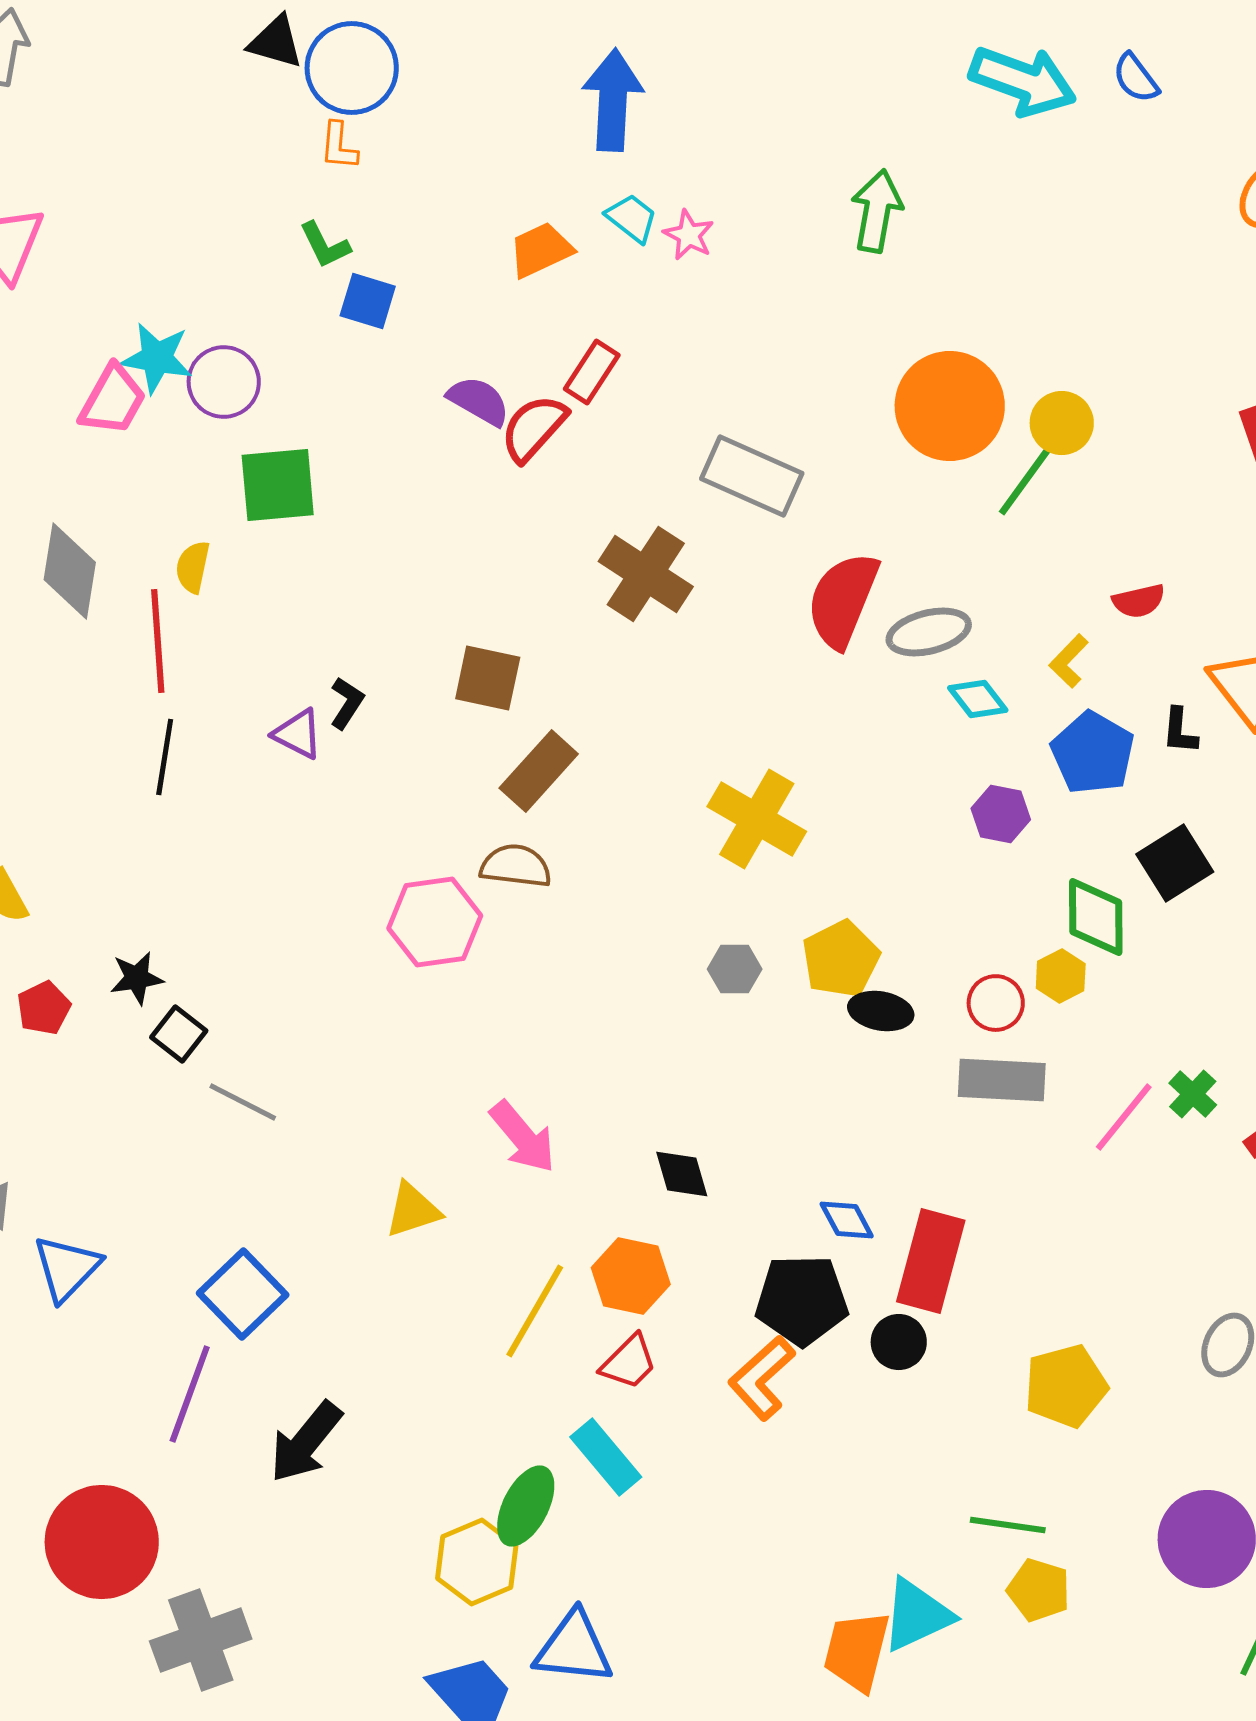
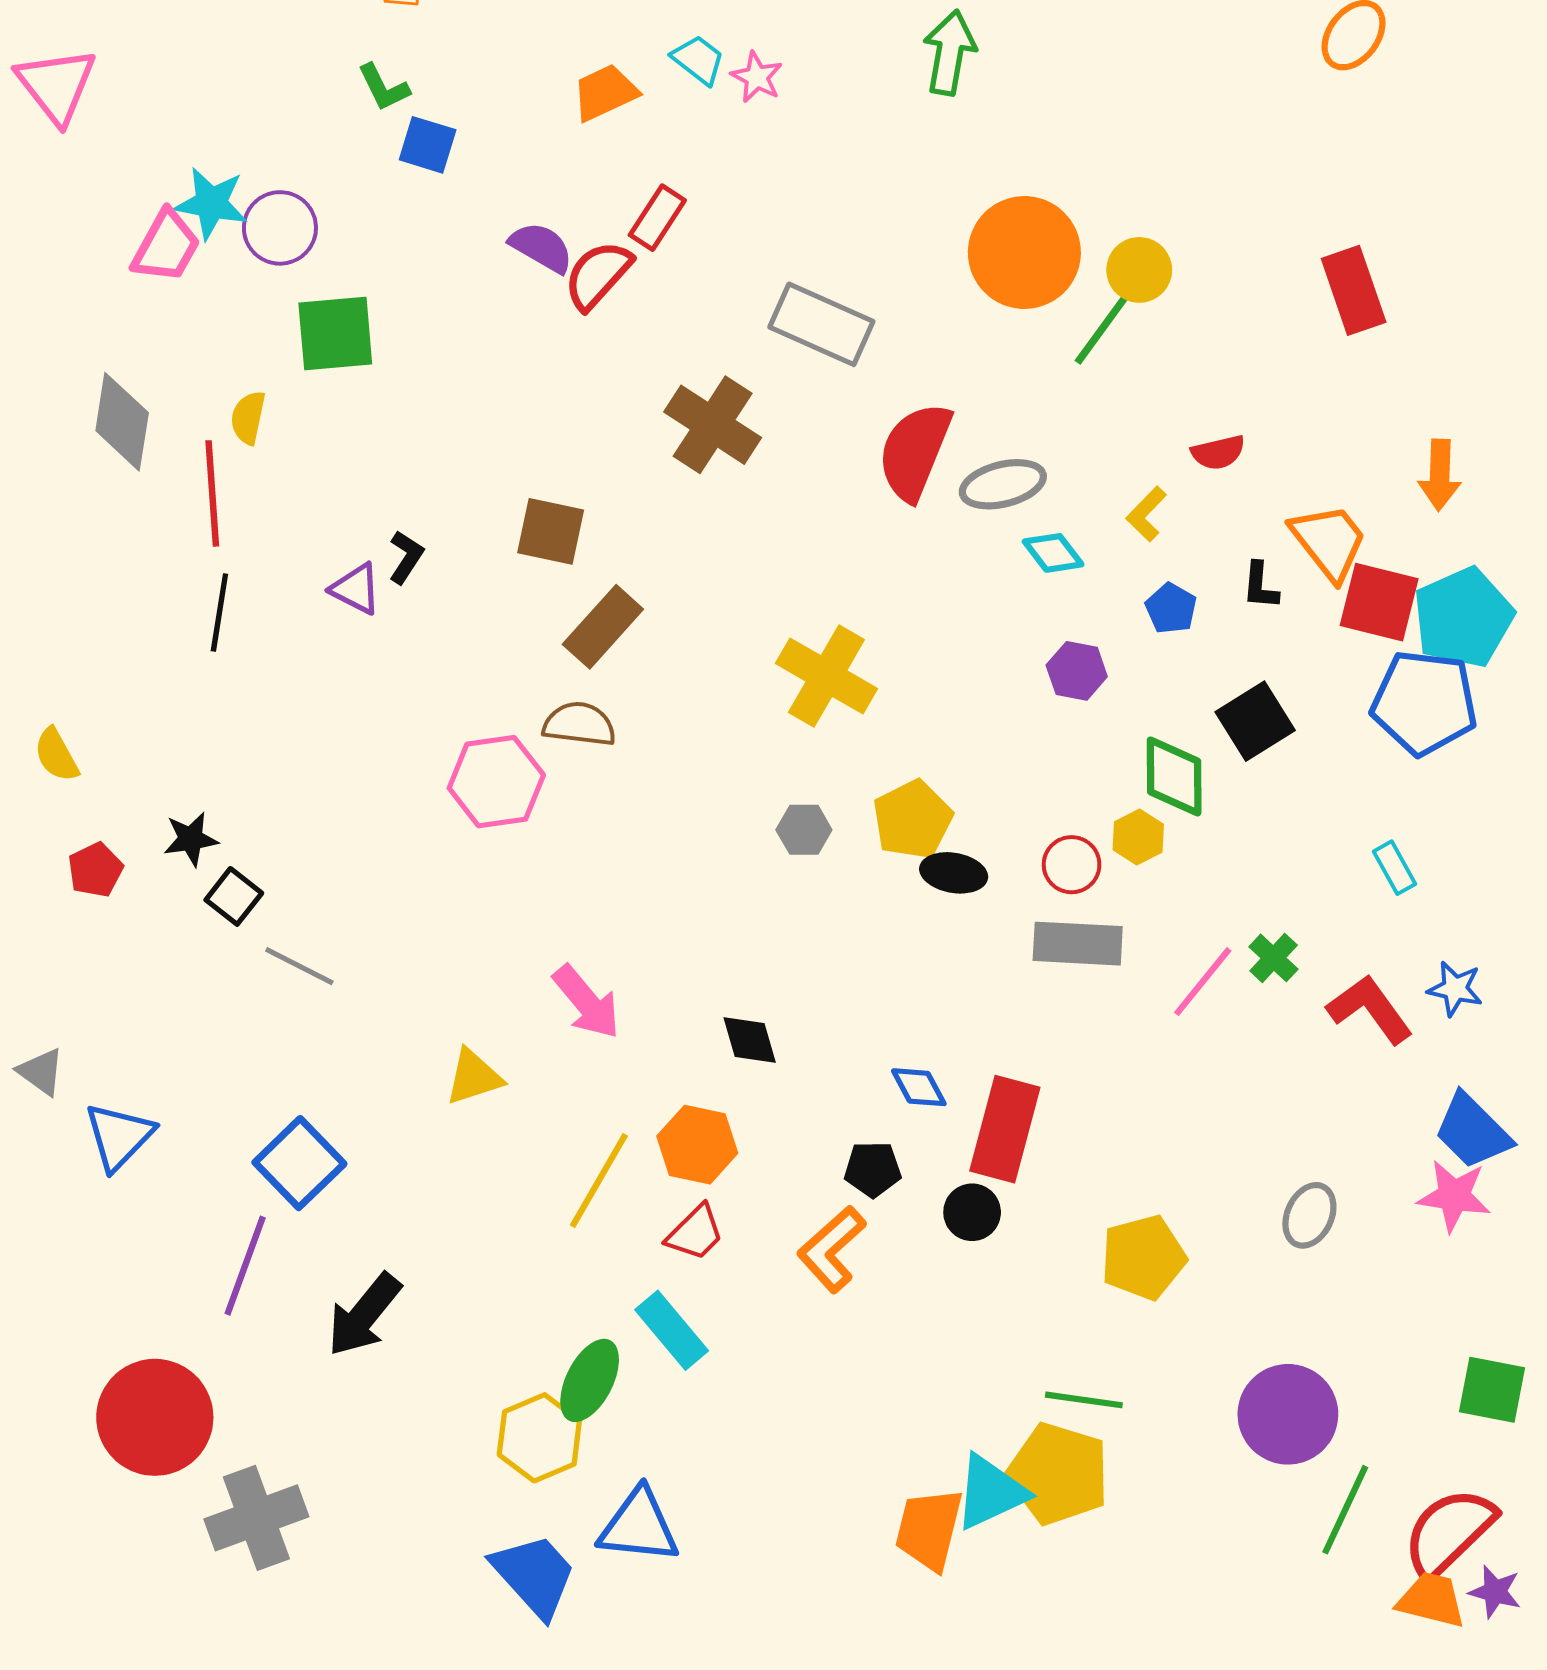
blue pentagon: (1093, 753) -> (1171, 608), size x0.6
black pentagon: (802, 1300) -> (873, 1169), size x0.6
yellow pentagon: (1039, 1590) -> (1058, 1474), moved, size x1.6

